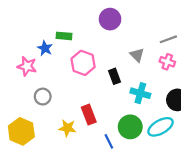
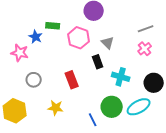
gray triangle: (137, 55) -> (108, 43), moved
pink cross: (167, 62) -> (145, 49), turned 32
pink hexagon: (83, 63) -> (79, 38), moved
red rectangle: (89, 115) -> (72, 80), moved

